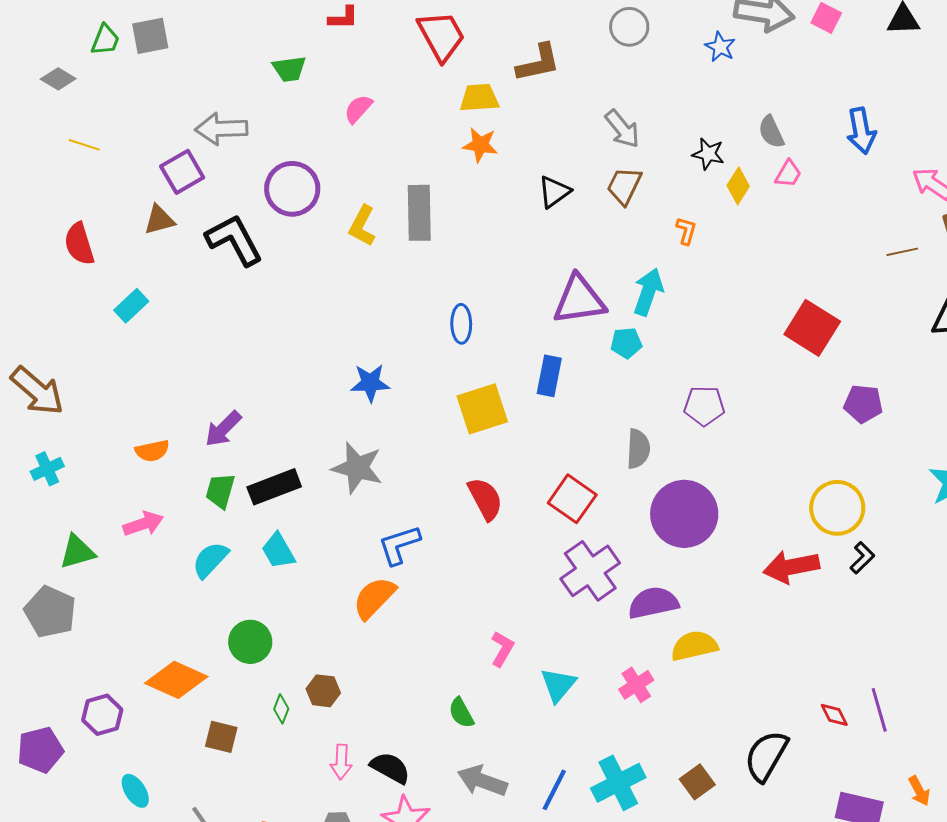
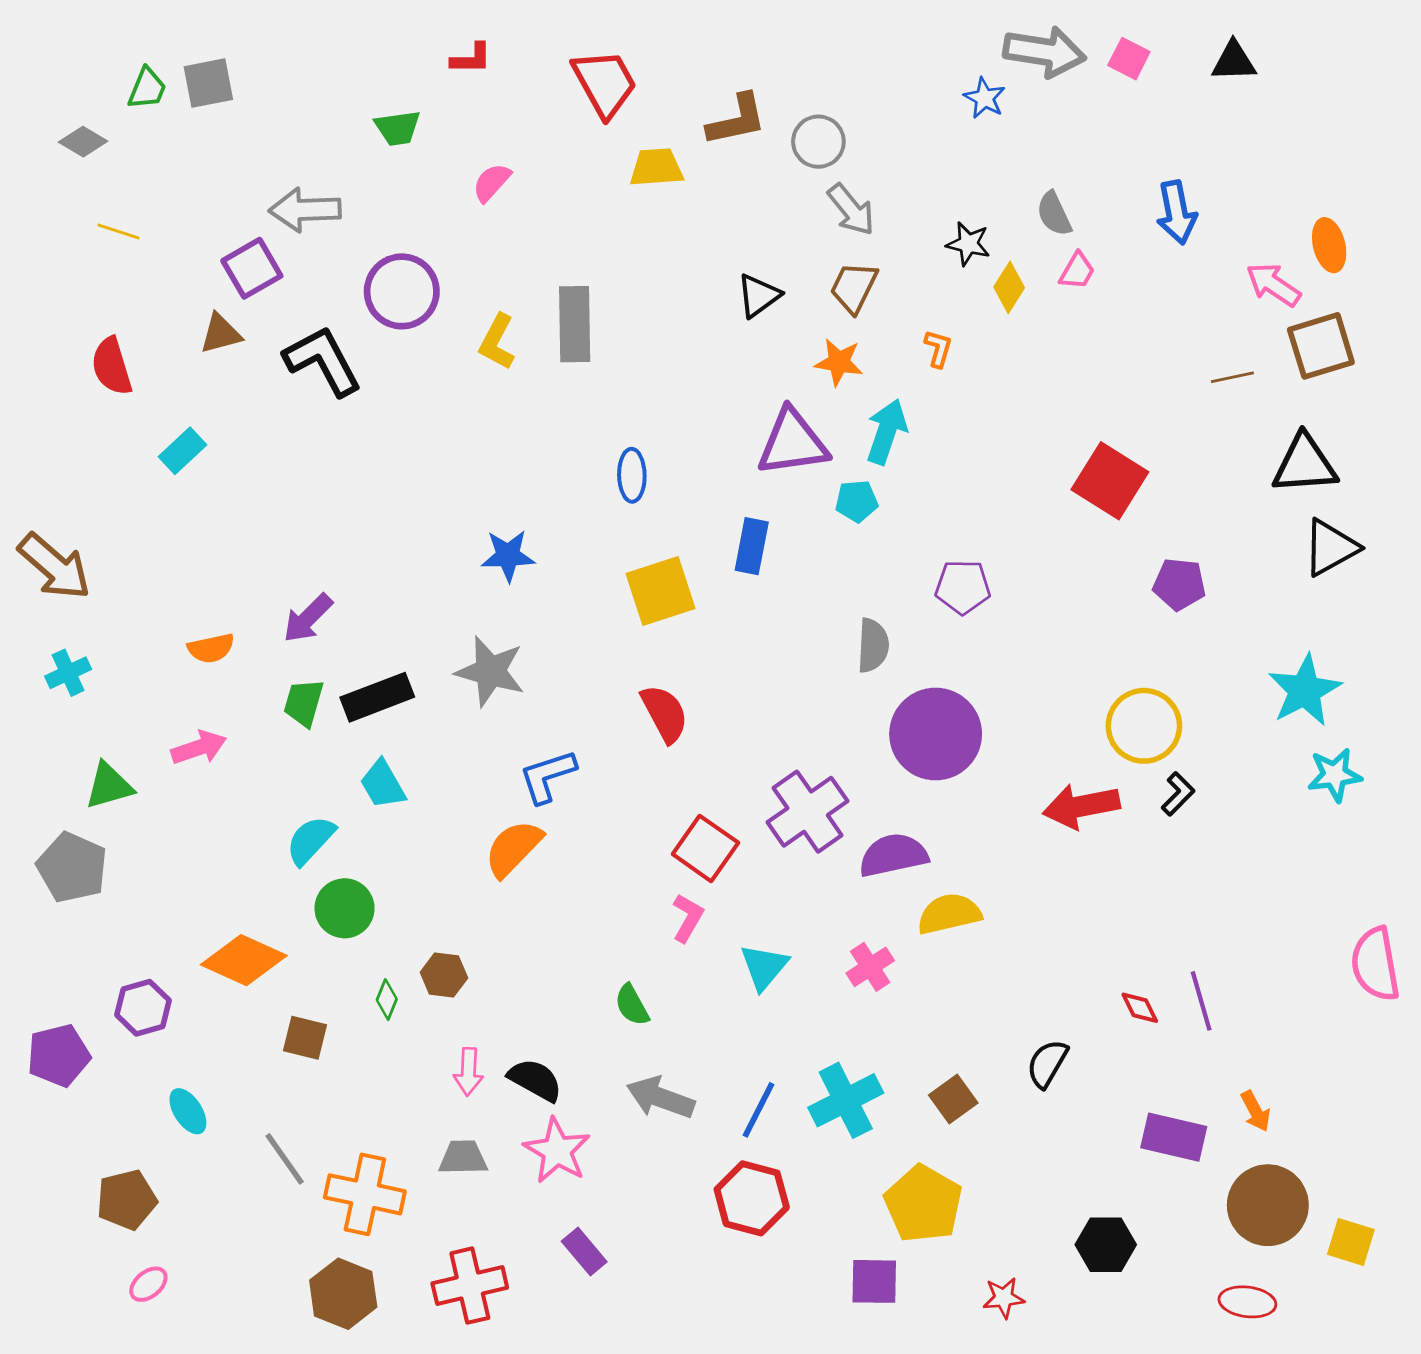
gray circle: (629, 27) -> (818, 142), moved
orange star: (480, 145) -> (839, 362), moved
red square: (572, 499) -> (705, 848), moved
cyan semicircle: (210, 560) -> (310, 840), moved
black semicircle: (766, 756) -> (1047, 1064), size x0.7

